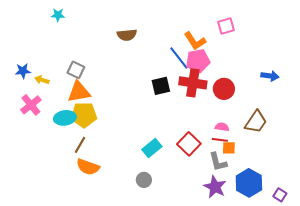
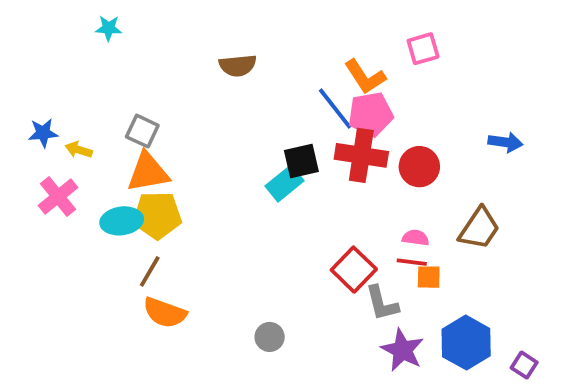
cyan rectangle: (152, 148) -> (285, 183), moved
gray L-shape: (218, 162) -> (382, 303), moved

